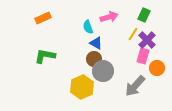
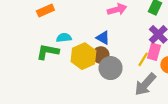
cyan semicircle: (88, 27) -> (64, 38), moved, turned 104
yellow line: (133, 34) -> (143, 59), moved
yellow hexagon: (82, 87) -> (83, 56), moved

